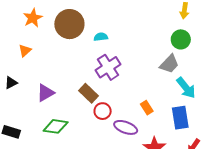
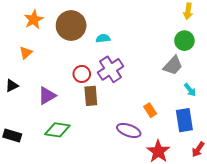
cyan arrow: (186, 88) -> (190, 90), size x0.6
brown rectangle: (89, 93) -> (91, 96), turned 42
red circle: (103, 111) -> (82, 74), moved

